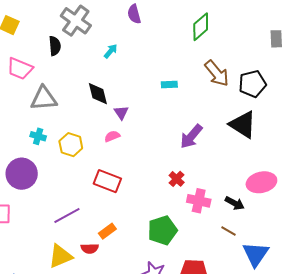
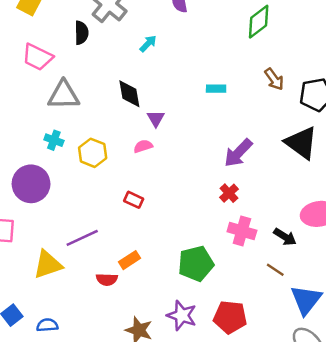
brown arrow: (217, 73) -> (274, 79), size x0.7
red cross: (177, 179) -> (229, 193), moved
red rectangle: (107, 181) -> (134, 200), size x0.6
yellow triangle: (60, 256) -> (48, 264), moved

